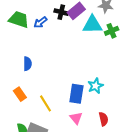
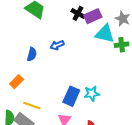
blue arrow: (40, 22) -> (57, 45), moved
orange rectangle: (20, 94) -> (17, 82), turned 64
yellow line: (46, 103) -> (32, 106), moved, turned -54

